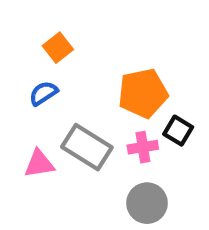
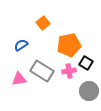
orange square: (58, 48) -> (43, 23), moved
gray circle: (147, 203) -> (89, 91), moved

